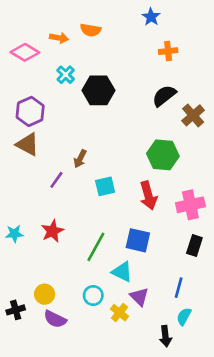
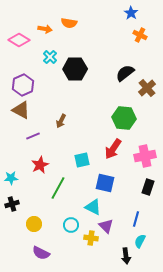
blue star: (151, 17) -> (131, 13), moved
orange cross: (168, 51) -> (140, 35), moved, turned 32
purple line: (56, 180) -> (33, 136), moved, turned 32
cyan square: (105, 186) -> (82, 160), moved
red arrow: (148, 196) -> (113, 149), turned 50
red star: (52, 231) -> (40, 165), moved
green line: (96, 247) -> (58, 188), moved
black cross: (16, 310) -> (12, 204), moved
yellow cross: (119, 313) -> (91, 238), turned -32
purple semicircle: (55, 319) -> (41, 253), moved

